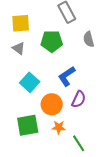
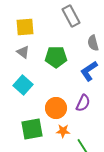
green pentagon: (52, 41) -> (56, 57), moved
blue L-shape: (67, 76) -> (89, 71), moved
cyan square: (30, 82) -> (23, 85), moved

